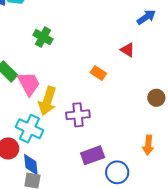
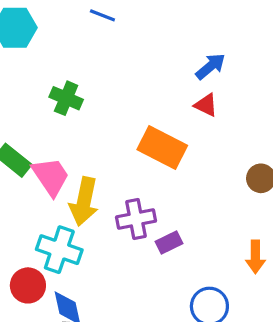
blue arrow: (146, 17) -> (210, 66), moved
orange rectangle: (98, 73) -> (162, 148), size x1.8
purple rectangle: (93, 155) -> (169, 242), moved, size x0.7

